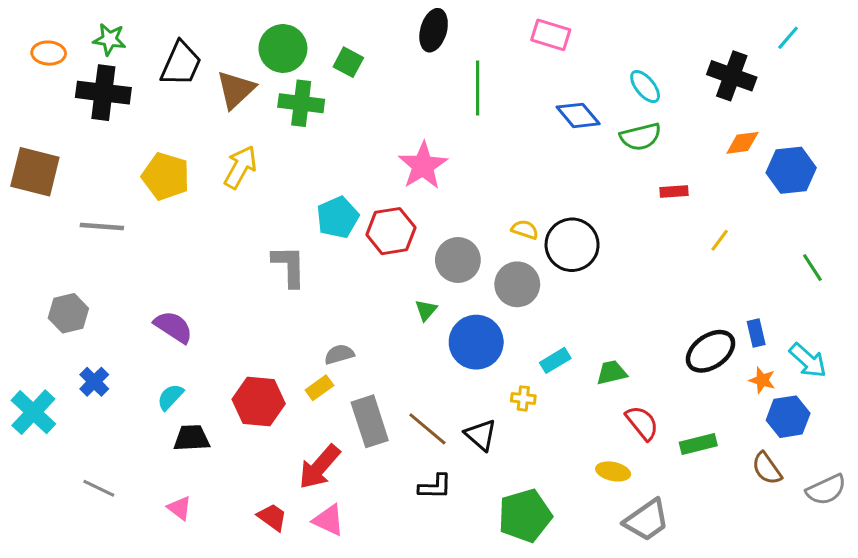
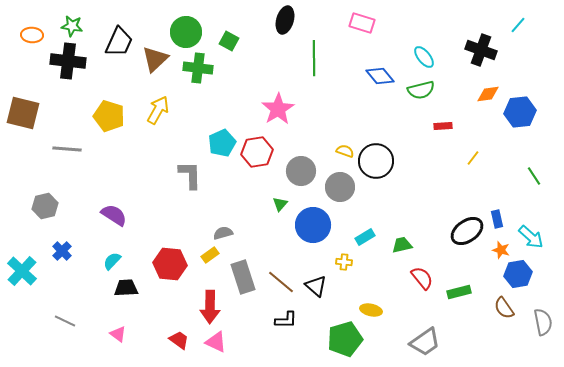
red arrow: (319, 467) -> (210, 307), turned -40
yellow ellipse: (613, 471) -> (371, 310), moved
gray semicircle: (826, 490) -> (543, 322), turned -76

